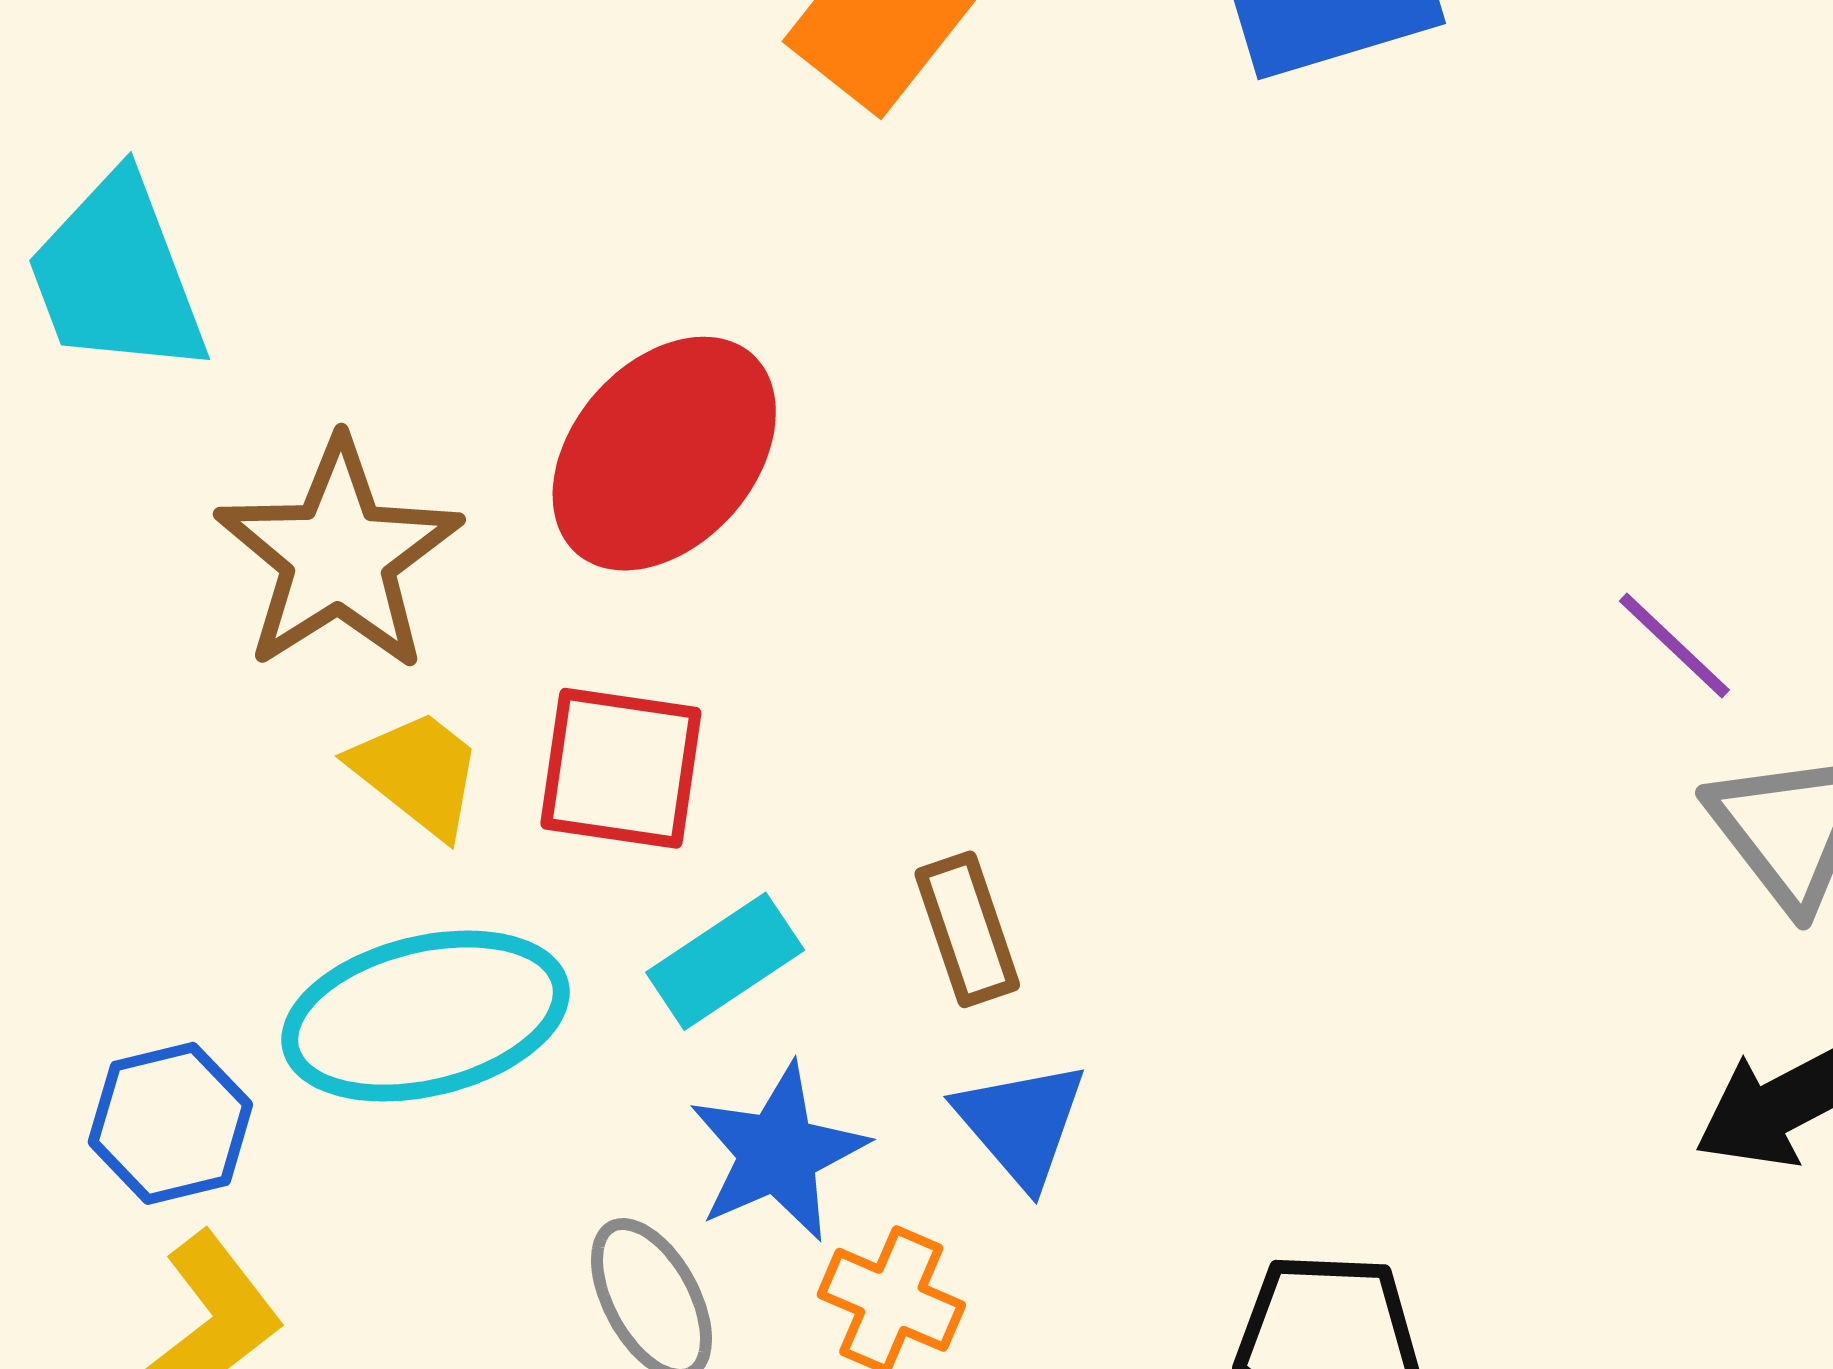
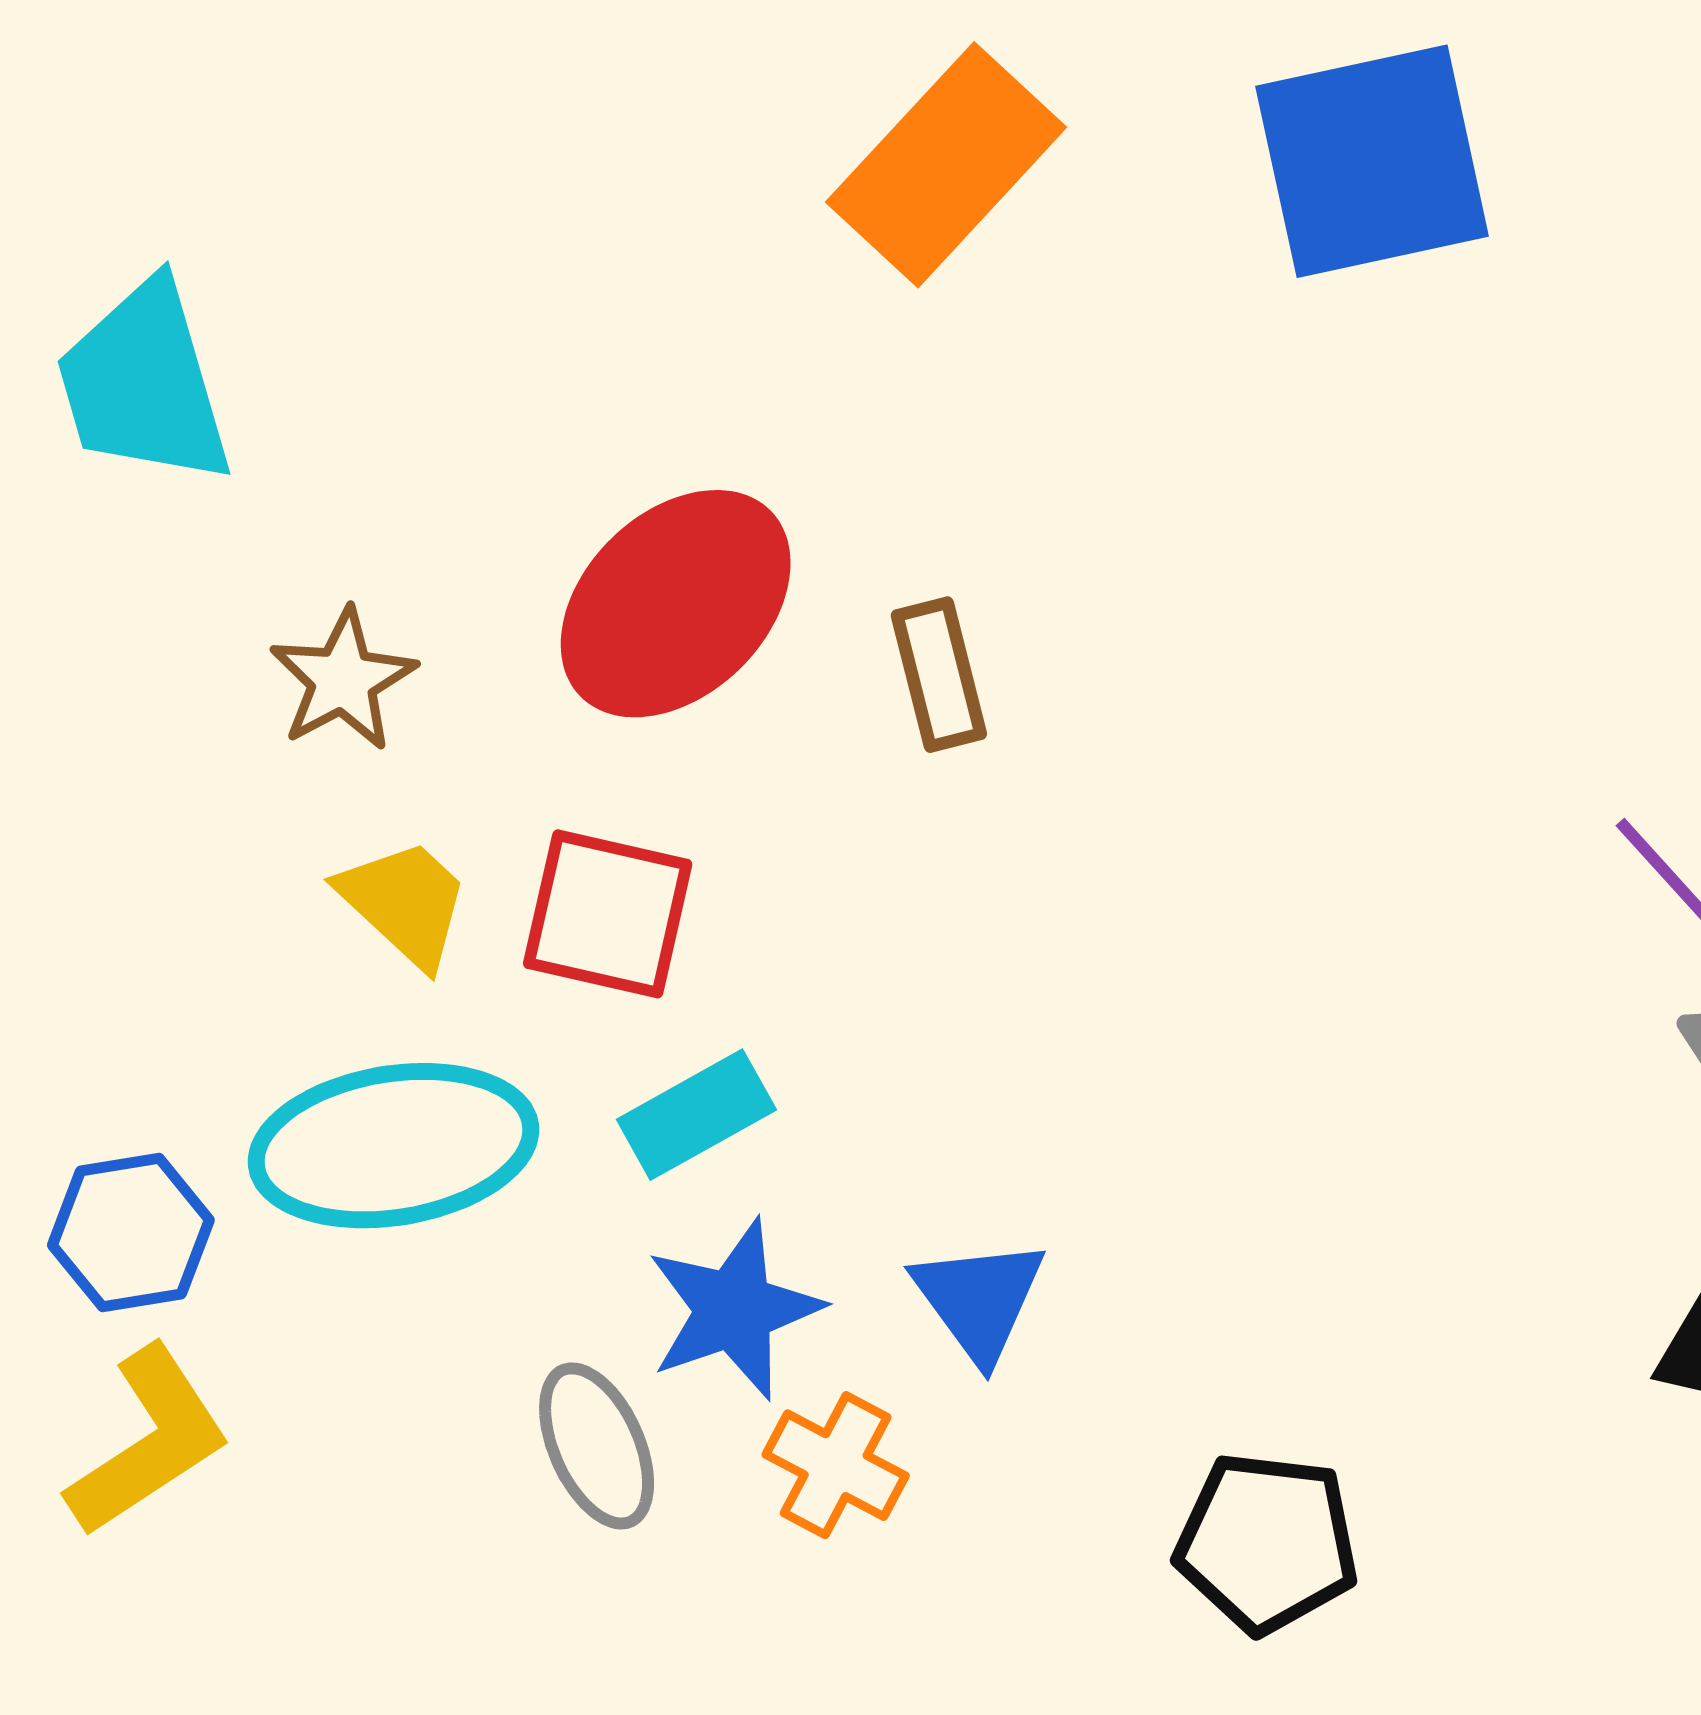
brown star: (338, 556) -> (343, 680), size x0.6
brown rectangle: (967, 929) -> (939, 675), moved

